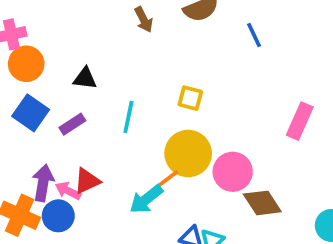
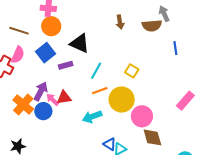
black triangle: (85, 78) -> (80, 43), size x1.5
orange line: (166, 180) -> (100, 91), moved

